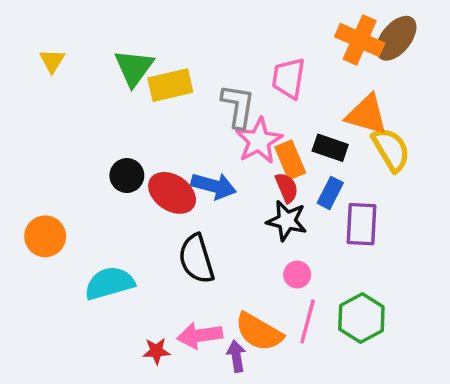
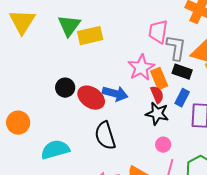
yellow triangle: (52, 61) -> (22, 22), size x1.8
gray L-shape: (238, 106) -> (176, 48), moved

